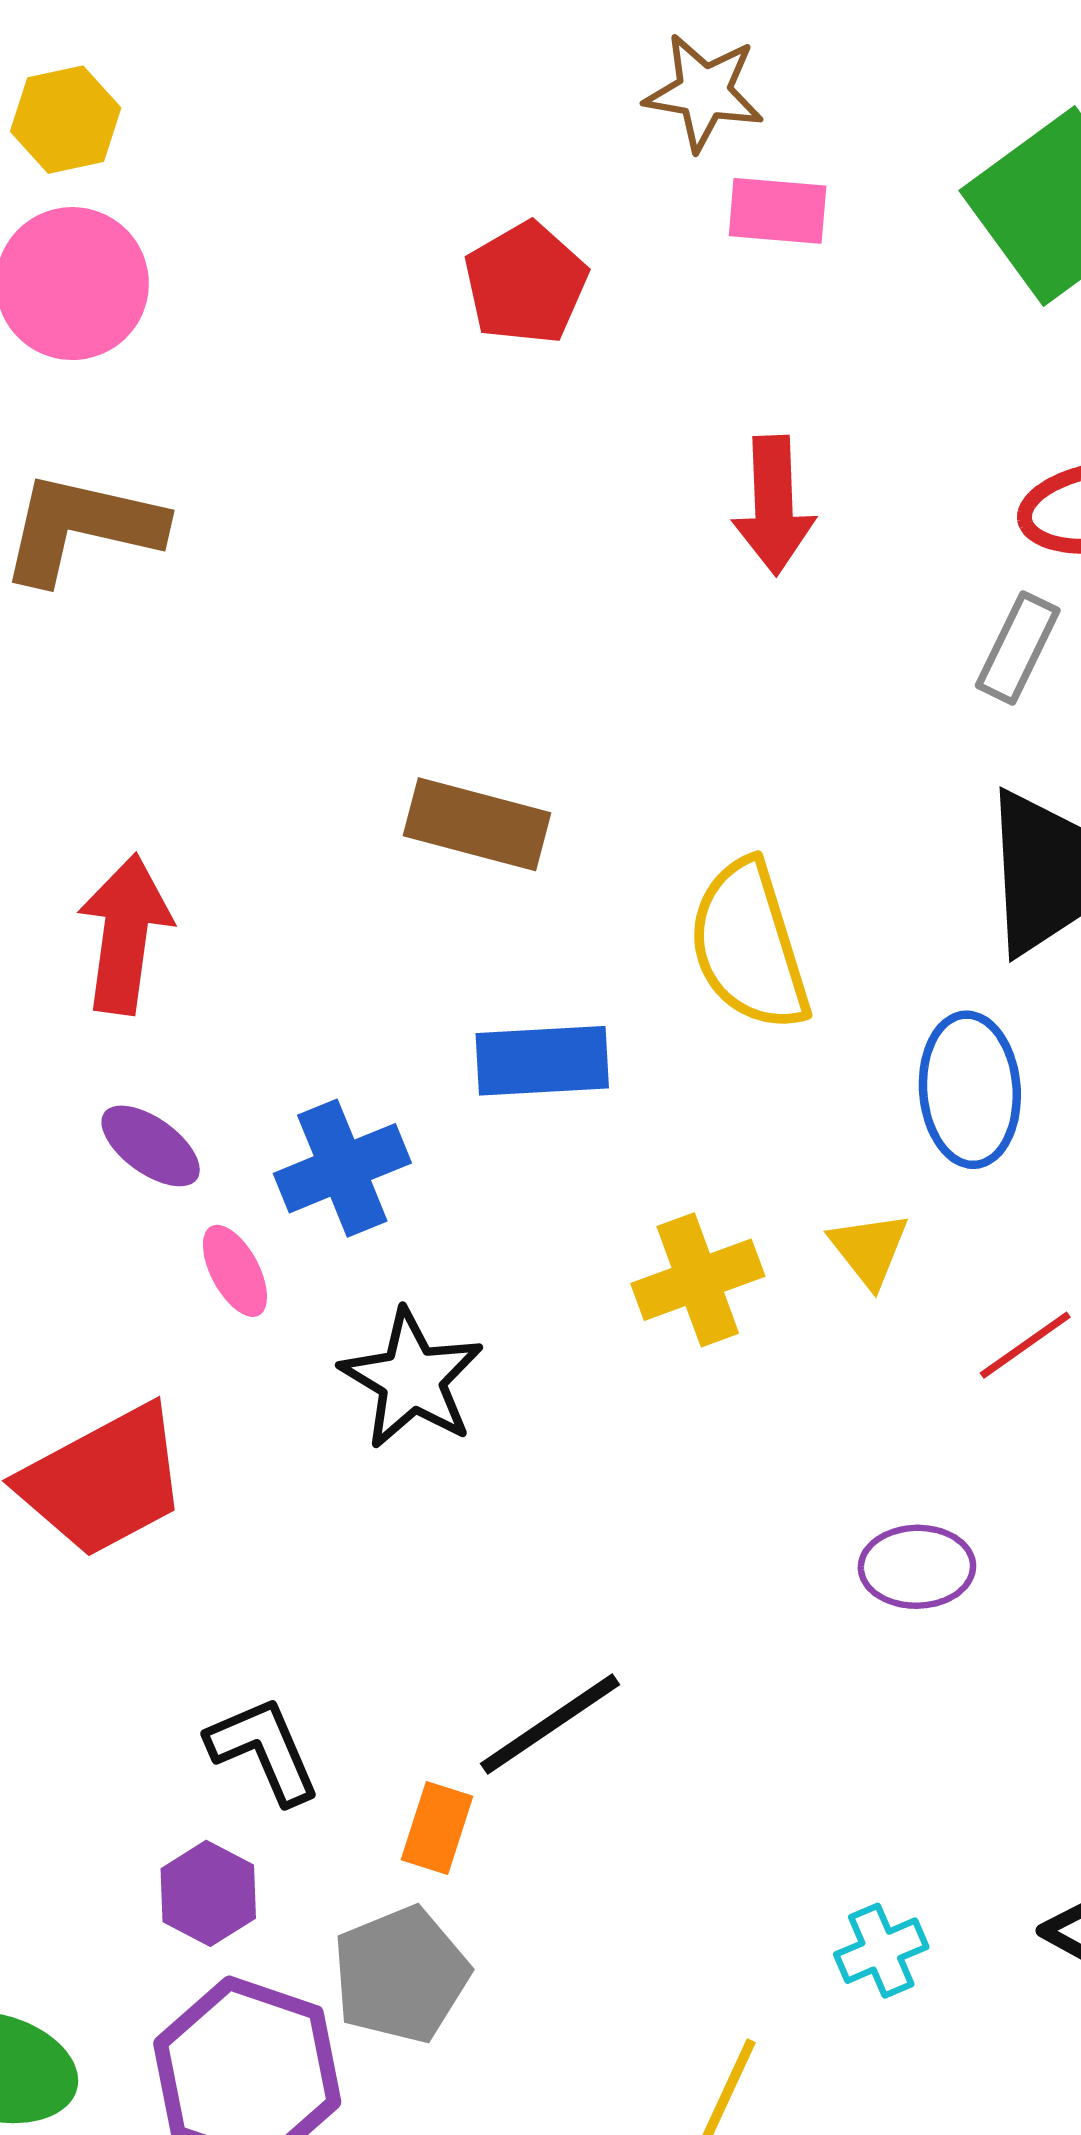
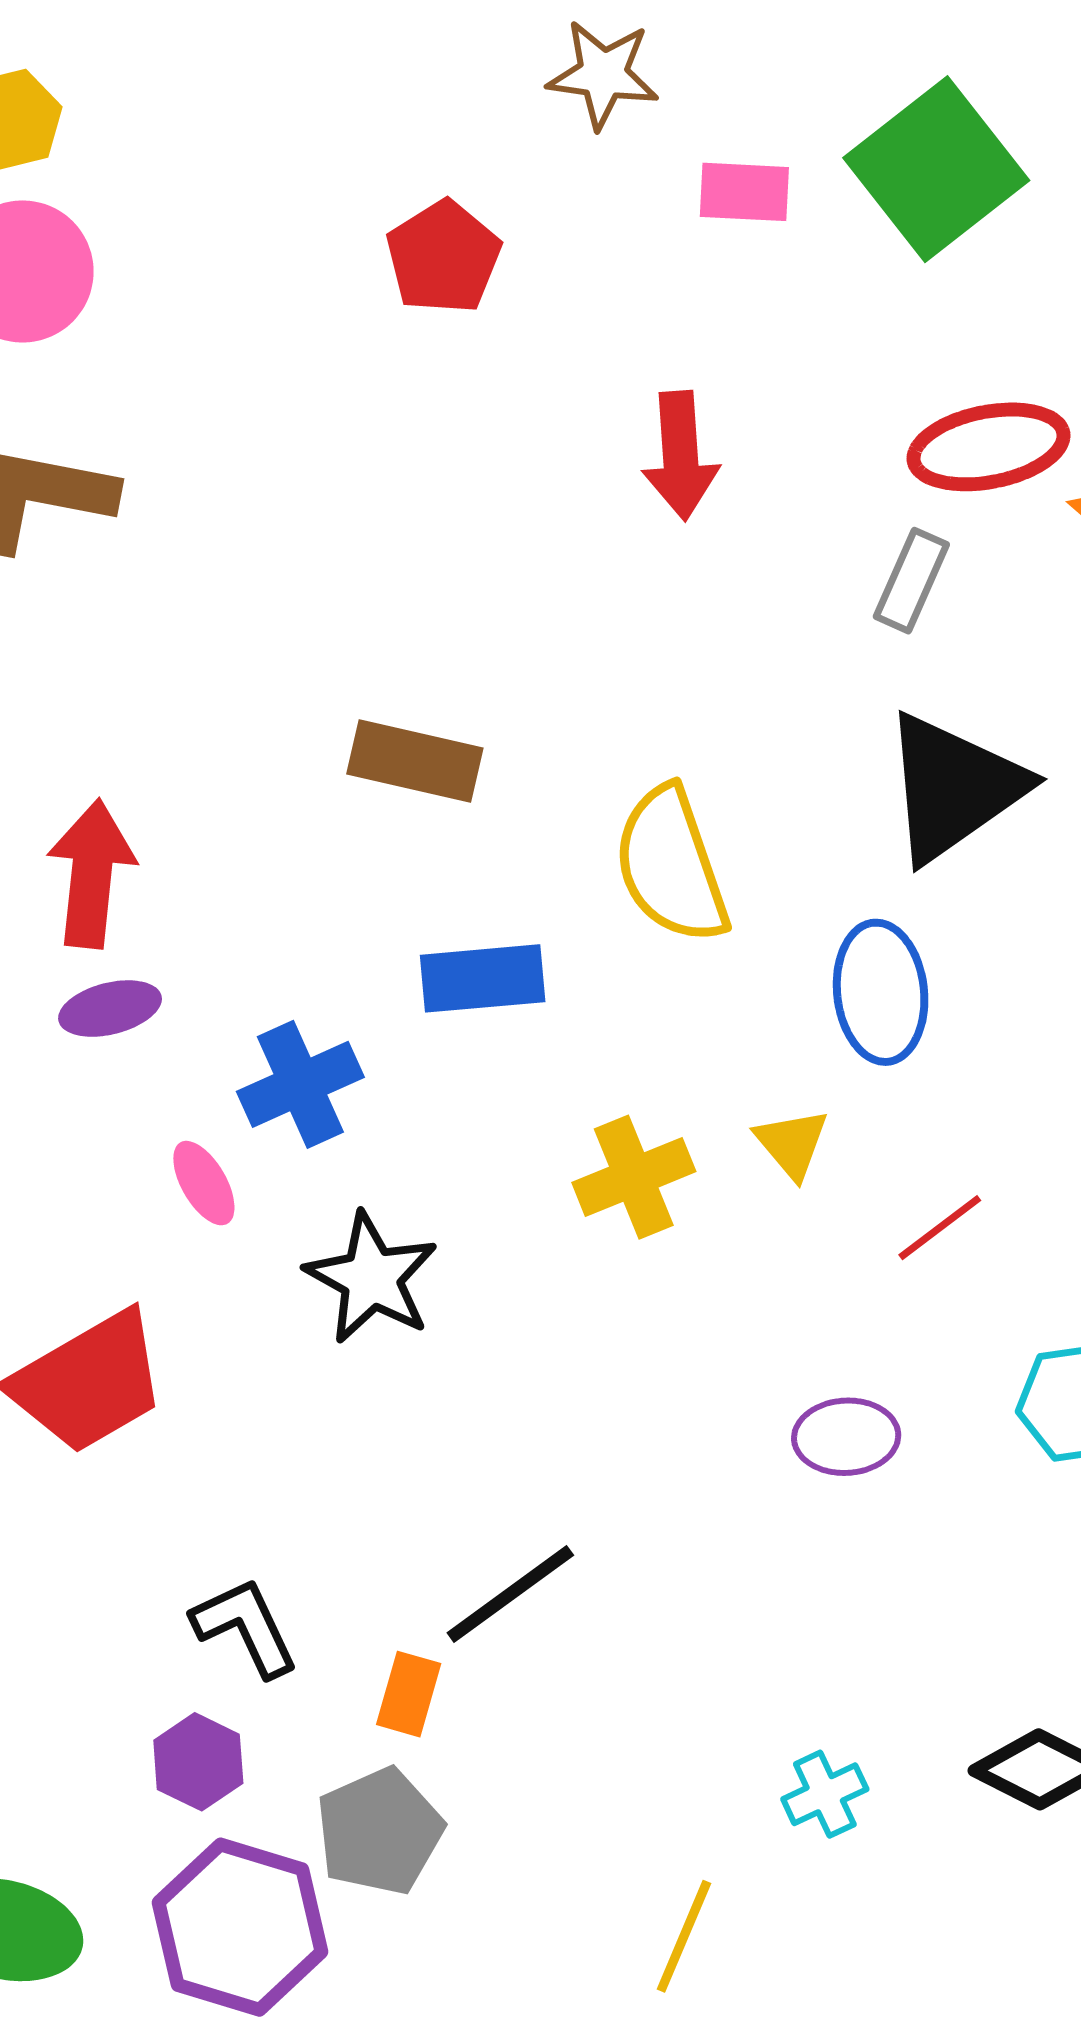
pink rectangle: (778, 211) -> (744, 192), moved
purple ellipse: (151, 1146) -> (110, 1009), moved, turned -48

